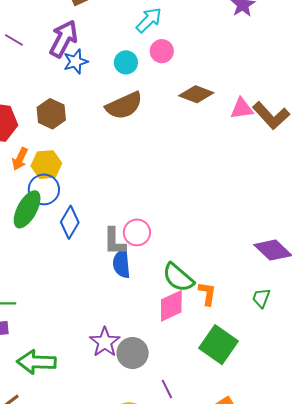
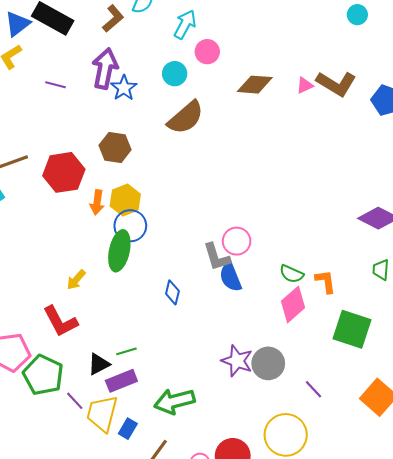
pink triangle: (242, 109) -> (305, 85), size x0.7
blue diamond: (70, 222) -> (172, 292), moved, size x0.7
green semicircle: (178, 278) -> (291, 274), size x0.7

